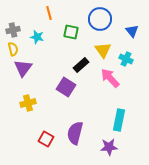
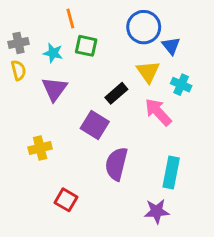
blue triangle: (132, 31) -> (171, 46), moved
green square: (71, 32) -> (86, 46), moved
purple triangle: (23, 68) -> (54, 89), moved
purple semicircle: (75, 133) -> (116, 164), moved

